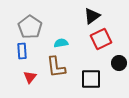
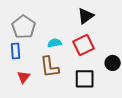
red square: (101, 39) -> (84, 45), moved

